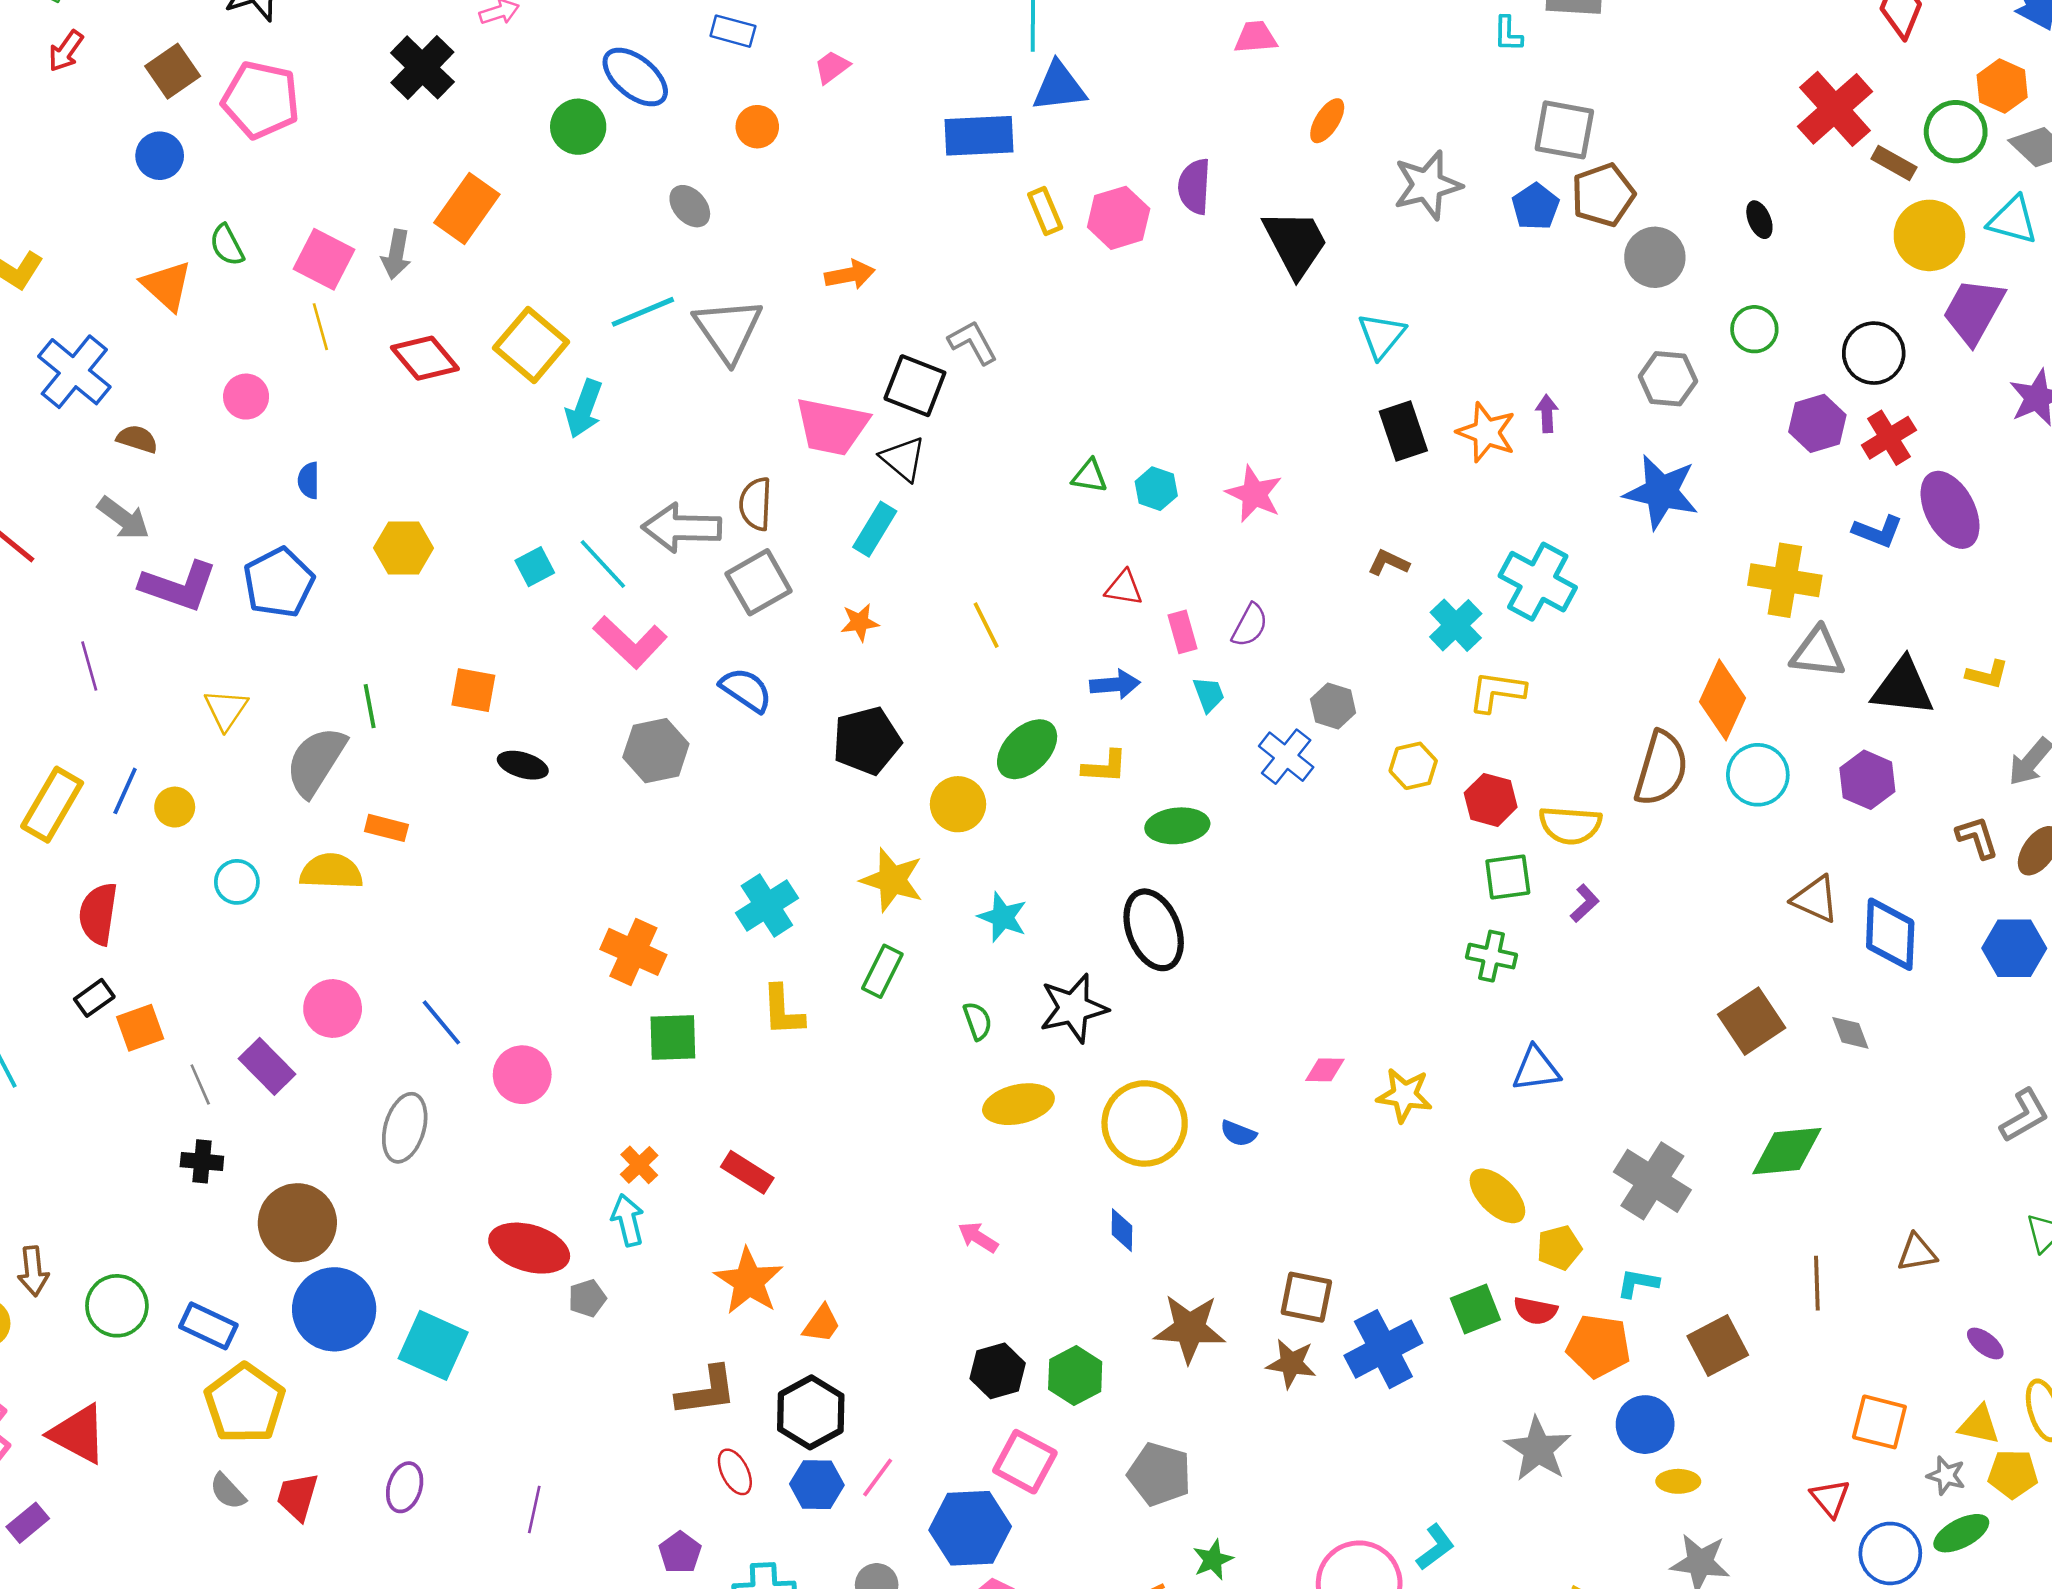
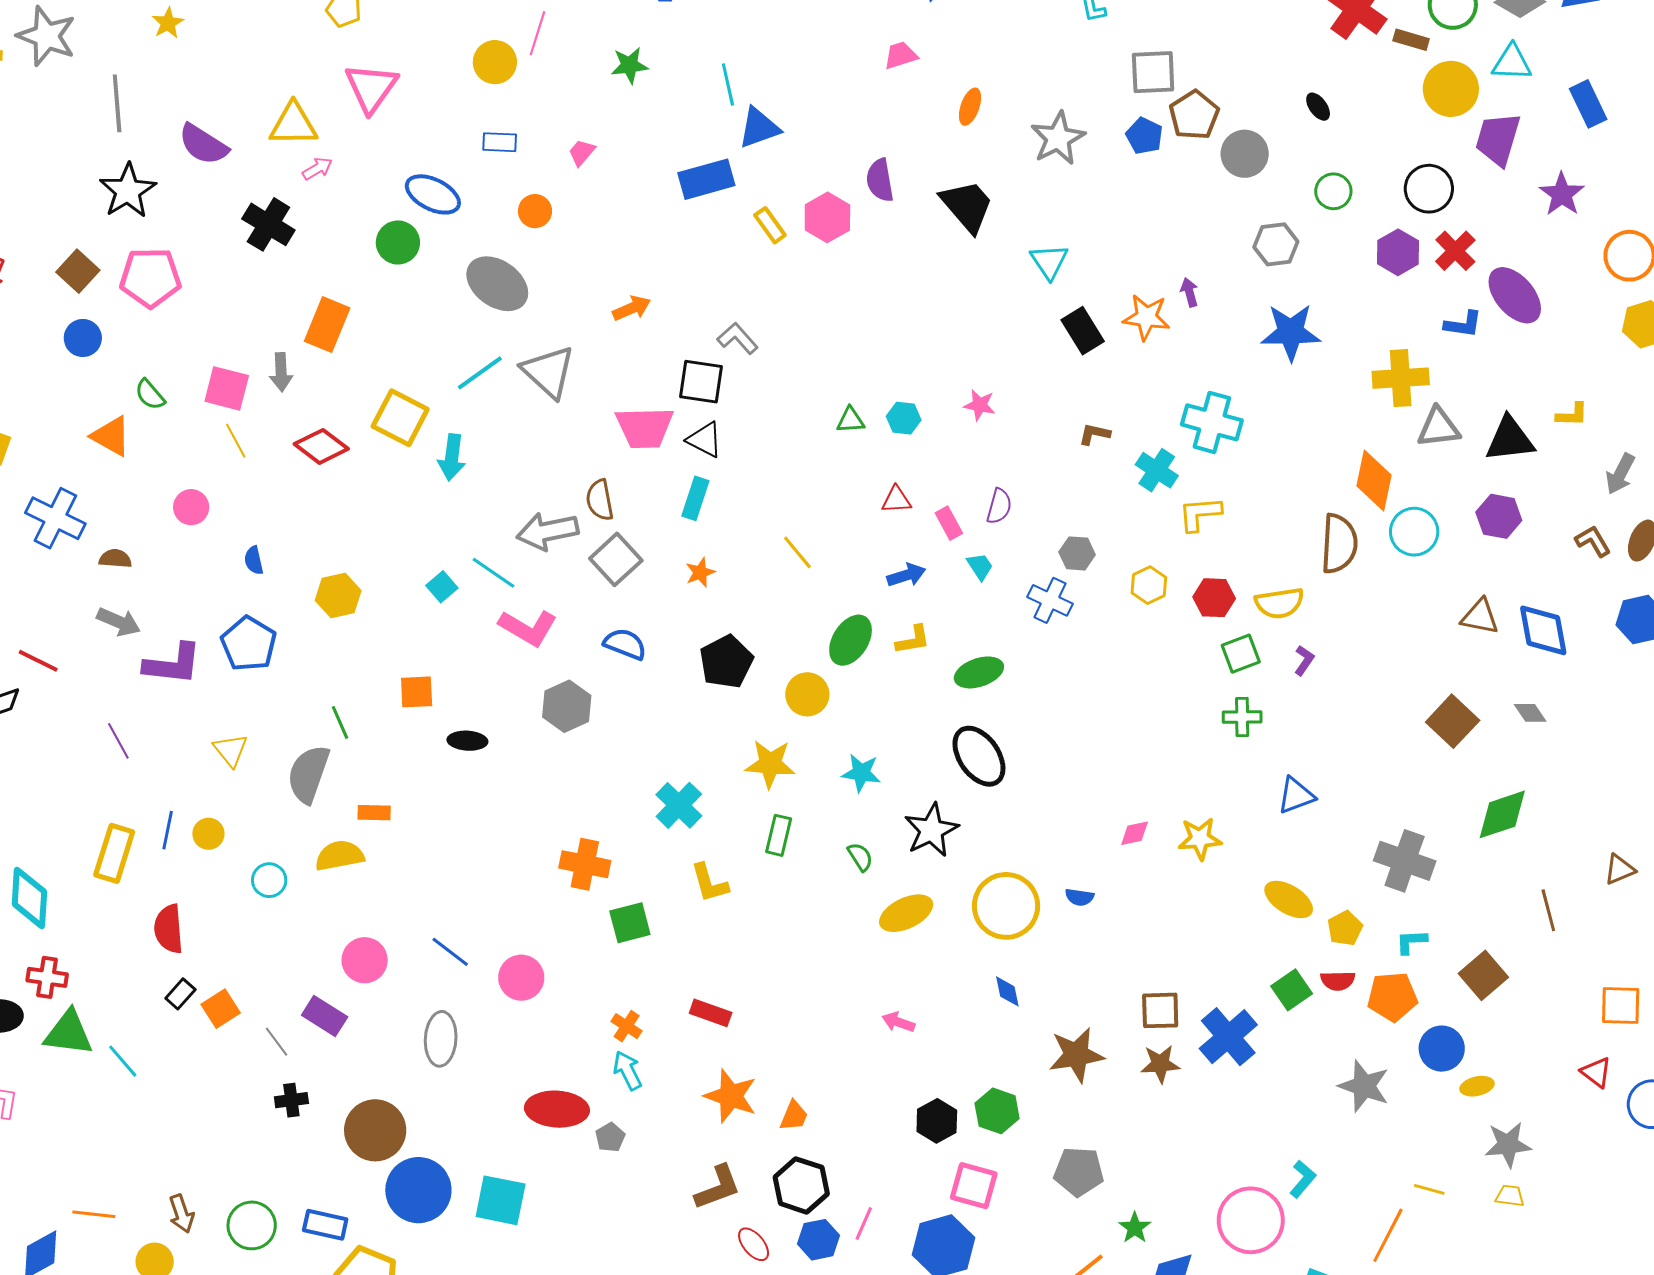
gray ellipse: (690, 206) -> (497, 284), size x1.8
pink star: (1254, 494) -> (980, 405), size x0.7

